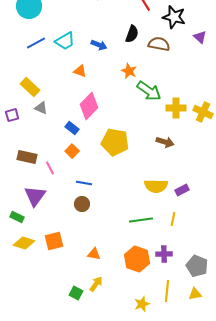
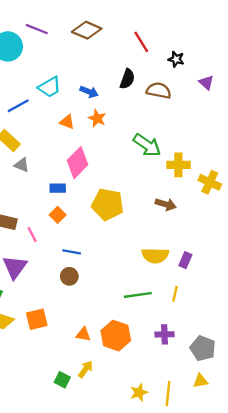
black star: (174, 17) -> (176, 59), size x0.6
blue line: (36, 43) -> (18, 106), moved
orange star: (129, 71) -> (97, 118), moved
yellow cross: (203, 112) -> (210, 182), moved
blue rectangle: (72, 128) -> (58, 188), turned -40
purple rectangle: (182, 190) -> (185, 260), turned -40
orange hexagon: (137, 259) -> (116, 336), moved
yellow line: (167, 291) -> (168, 394), moved

